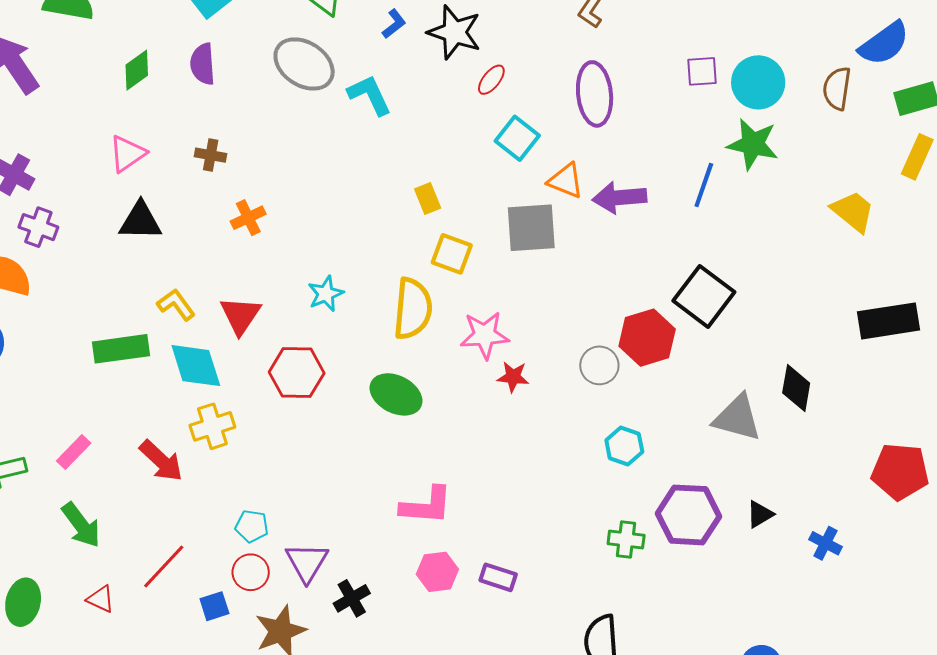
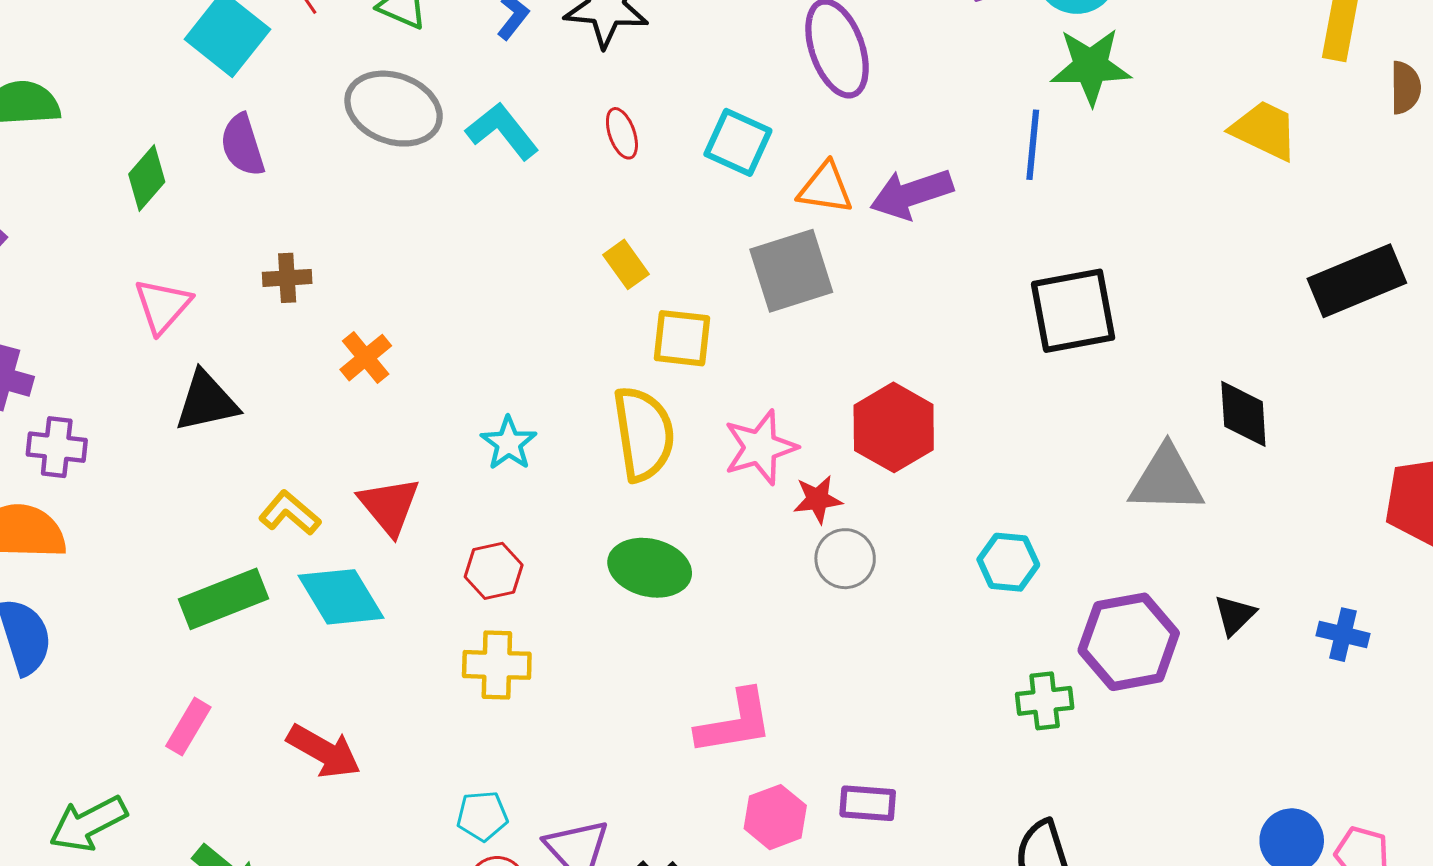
red ellipse: (491, 80) -> (622, 133), moved, turned -44
black square: (704, 296) -> (1073, 311), turned -34
red hexagon: (647, 338) -> (894, 427), moved
gray circle: (599, 365) -> (845, 559), moved
red hexagon: (297, 373) -> (494, 571), size x0.7
yellow cross: (212, 426) -> (497, 665), moved, turned 33
pink rectangle: (74, 452) -> (188, 727), moved

